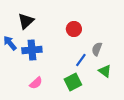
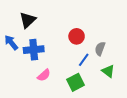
red circle: (74, 29) -> (77, 36), moved
pink semicircle: (36, 83) -> (44, 75), moved

